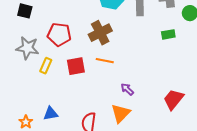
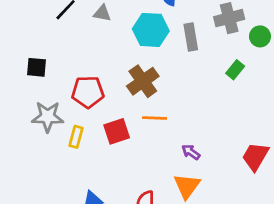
green rectangle: (168, 34) -> (235, 70), turned -32

